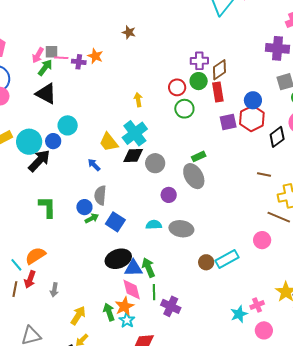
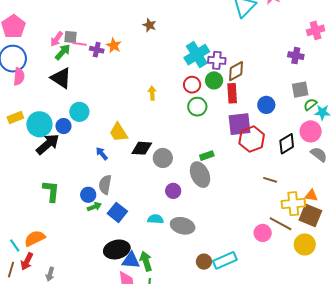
purple cross: (277, 48) -> (296, 56), size x0.7
red hexagon: (252, 118) -> (252, 139), moved
purple square: (228, 122) -> (239, 124), size x1.4
cyan cross: (135, 133) -> (197, 55), moved
pink circle: (262, 240) -> (263, 233), moved

